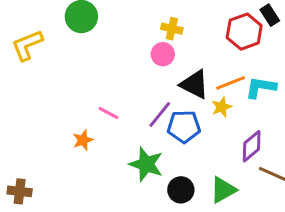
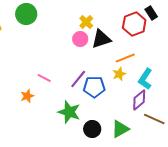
yellow cross: (172, 29) -> (86, 22), turned 32
black triangle: (194, 84) -> (101, 39), moved, turned -45
cyan L-shape: (261, 87) -> (145, 79), moved, turned -65

